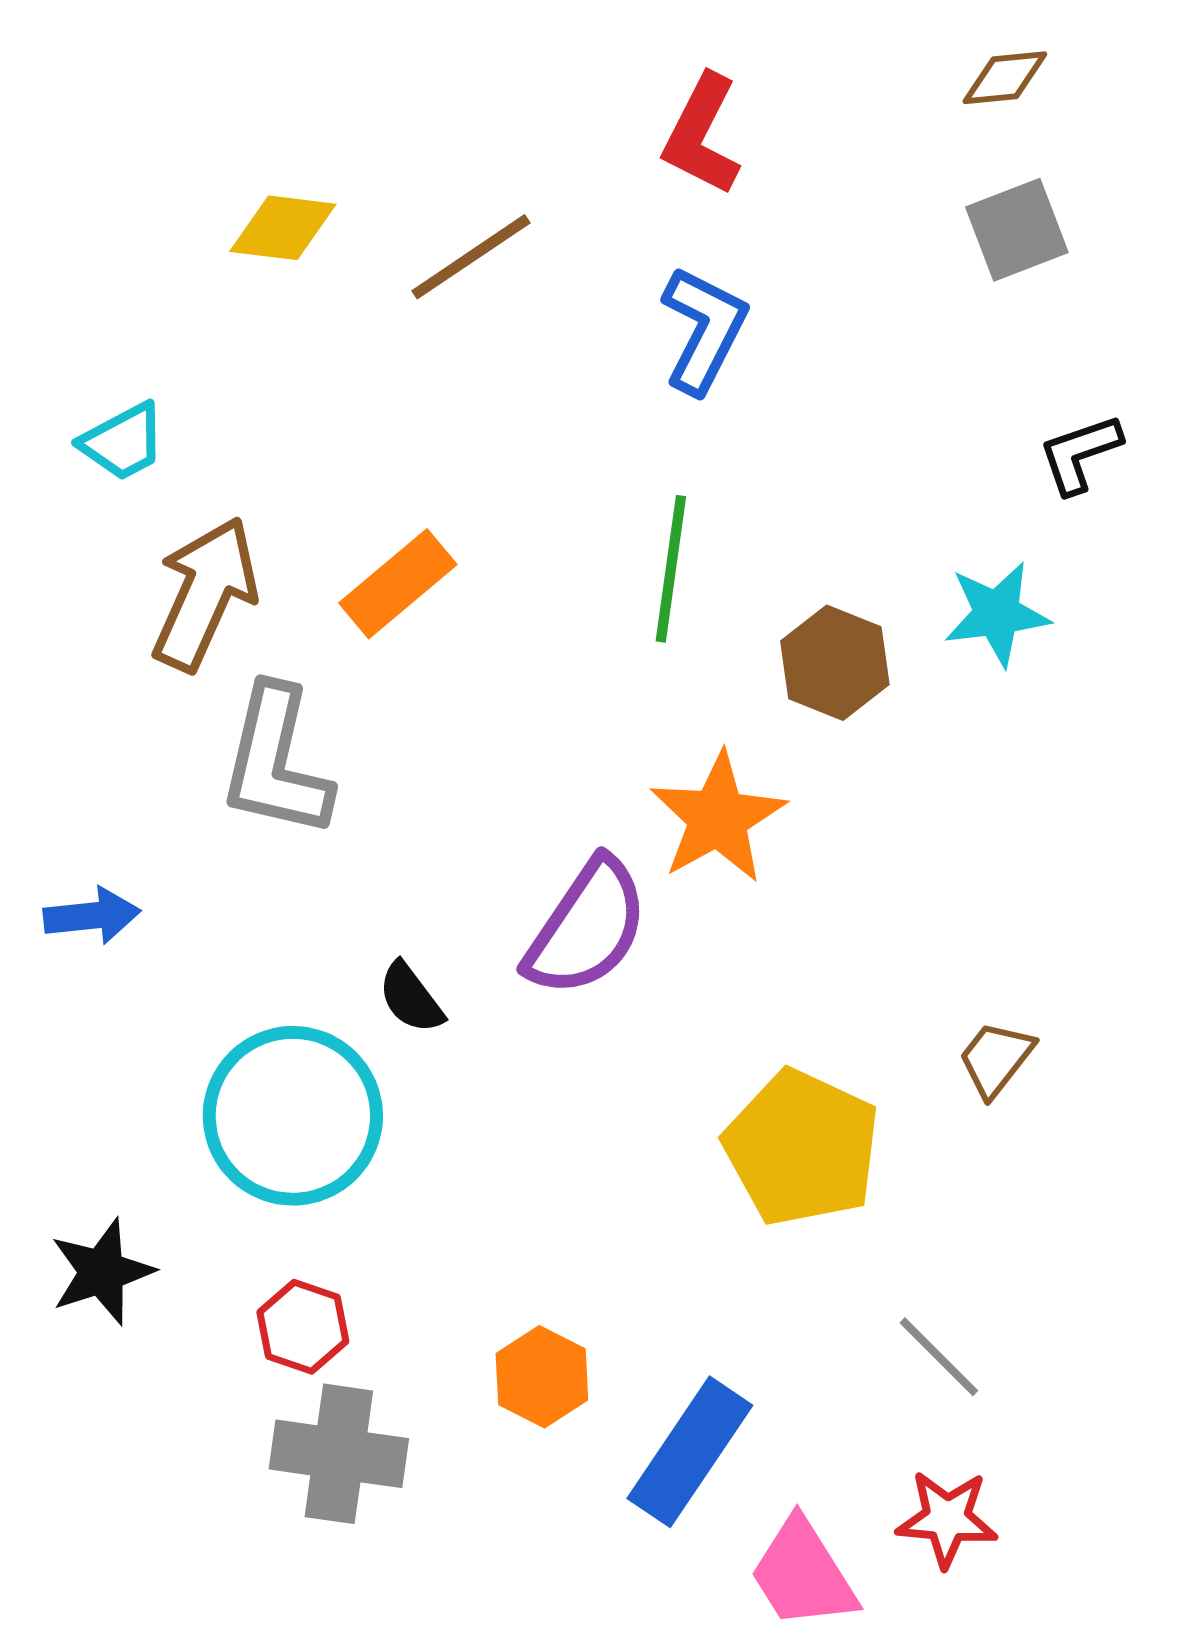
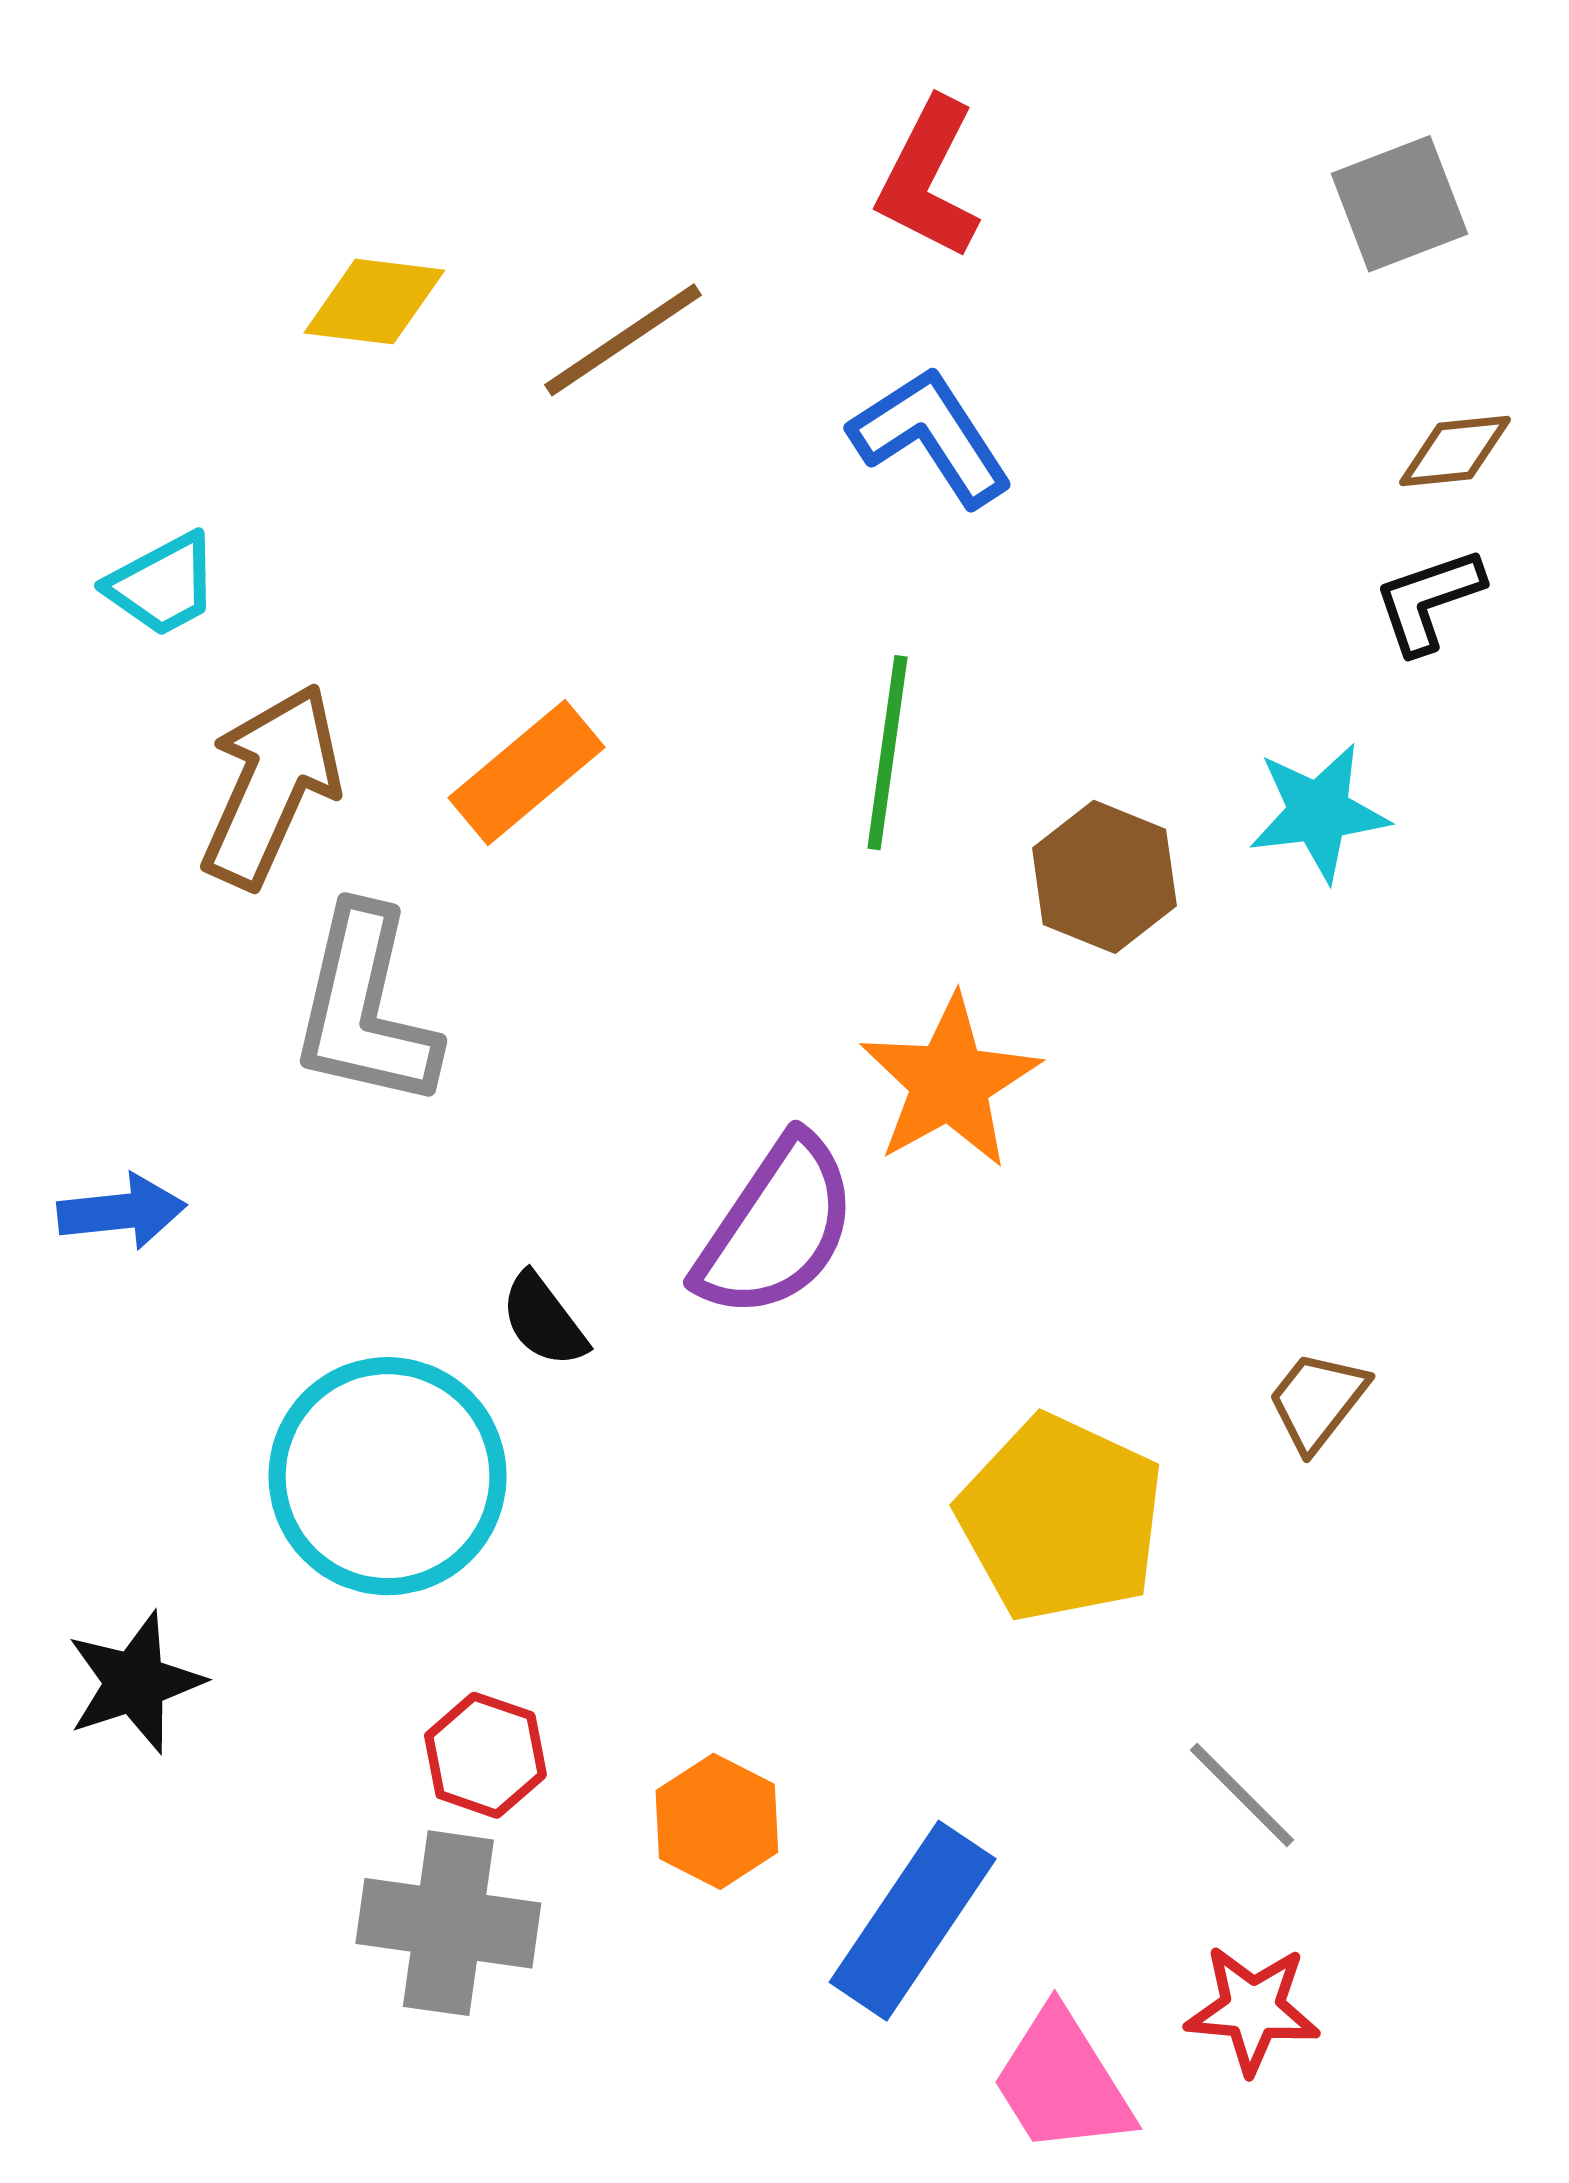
brown diamond: (1005, 78) -> (1455, 451), moved
gray square: (1017, 230) -> (1399, 204), moved
blue L-shape: (704, 330) -> (931, 436), turned -60
red hexagon: (303, 1327) -> (485, 1755), moved

